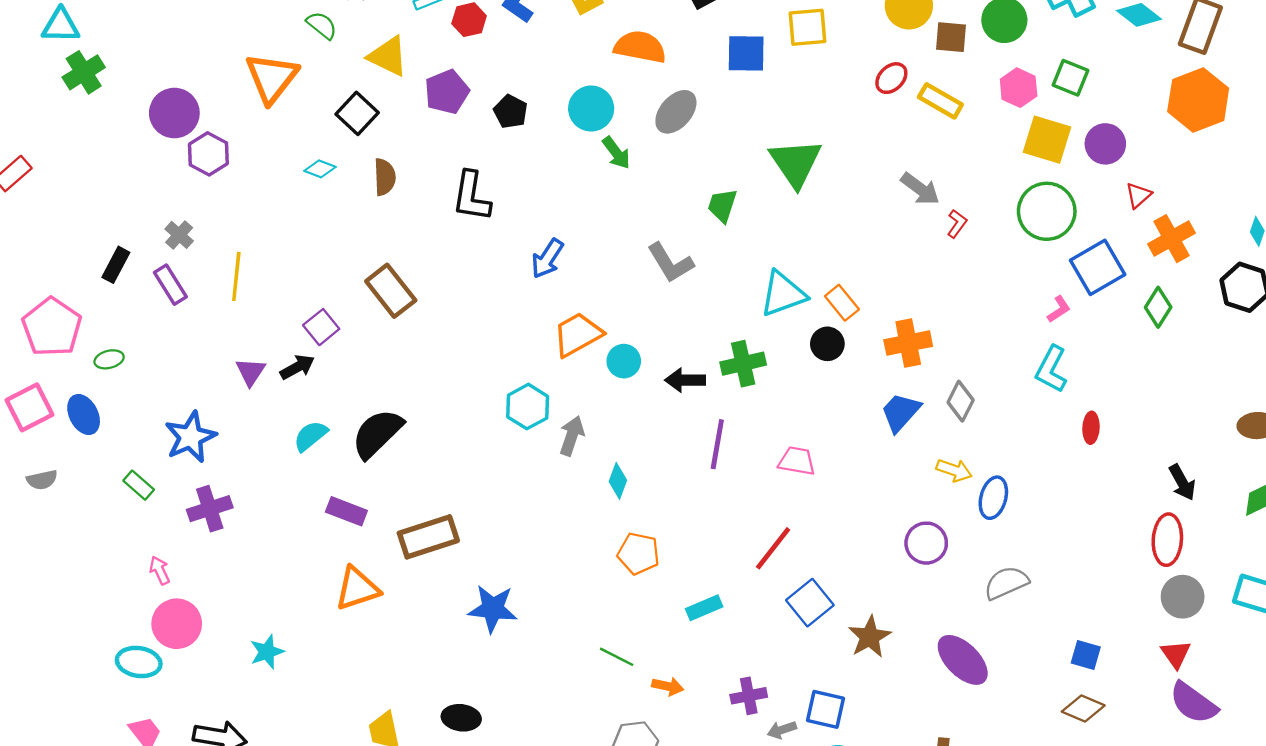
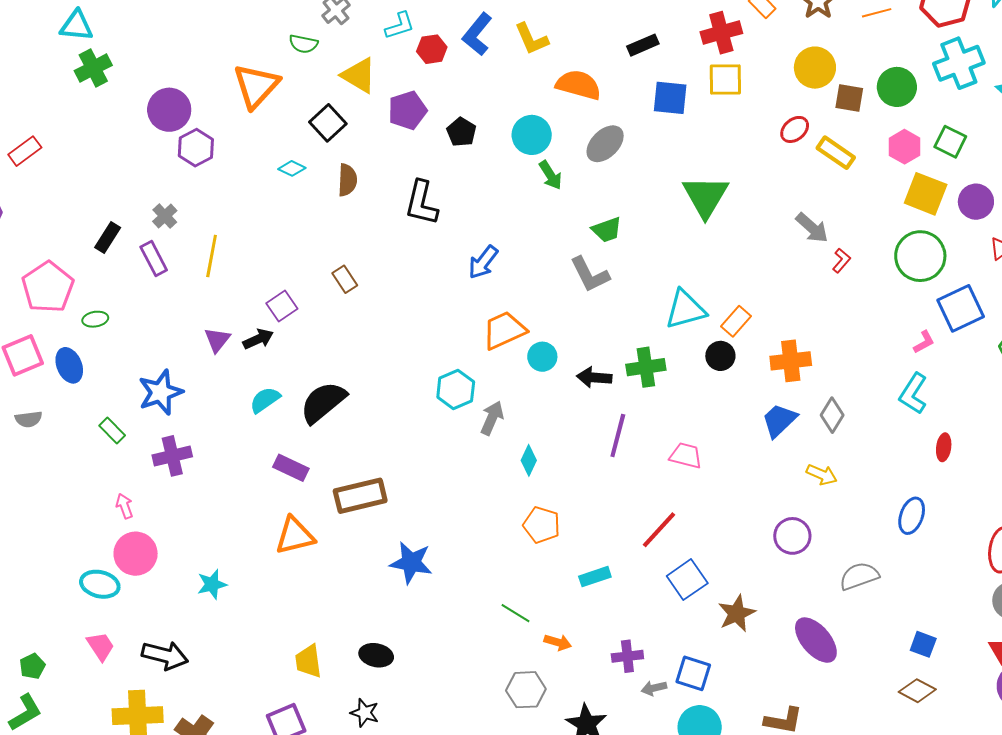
green semicircle: (322, 25) -> (303, 44), turned 148
green trapezoid: (722, 205) -> (607, 230), moved, turned -132
brown rectangle: (391, 291) -> (345, 279), size x0.6
orange rectangle: (842, 303) -> (736, 321), turned 76
blue ellipse: (993, 498) -> (912, 516), moved

